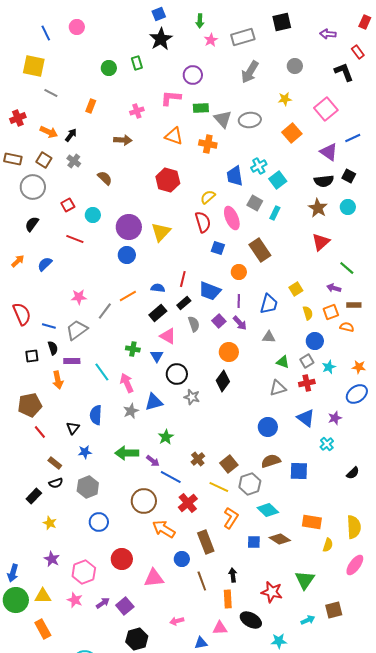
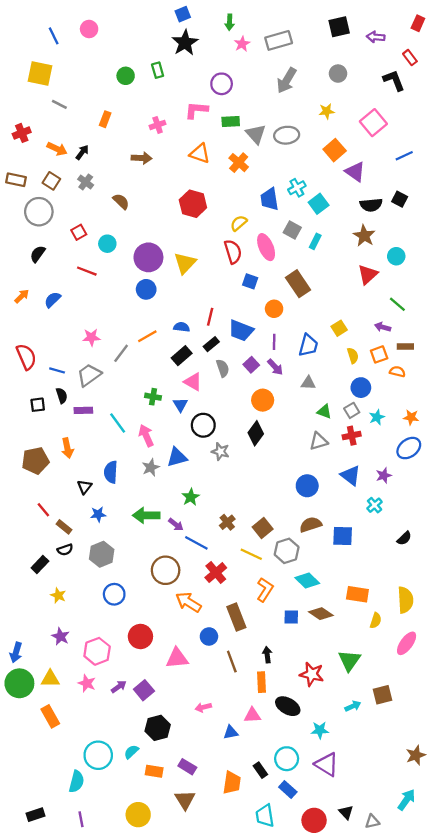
black square: (282, 22) -> (339, 27), moved
orange cross: (208, 144) -> (239, 163), turned 30
purple triangle: (329, 152) -> (355, 172), moved
cyan circle: (348, 207) -> (396, 256), moved
orange arrow: (58, 380) -> (67, 448), moved
red line: (40, 432) -> (43, 510), moved

